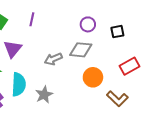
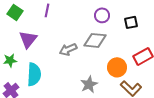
orange circle: (93, 77) -> (117, 67), moved
gray star: (44, 95) -> (89, 84), moved

